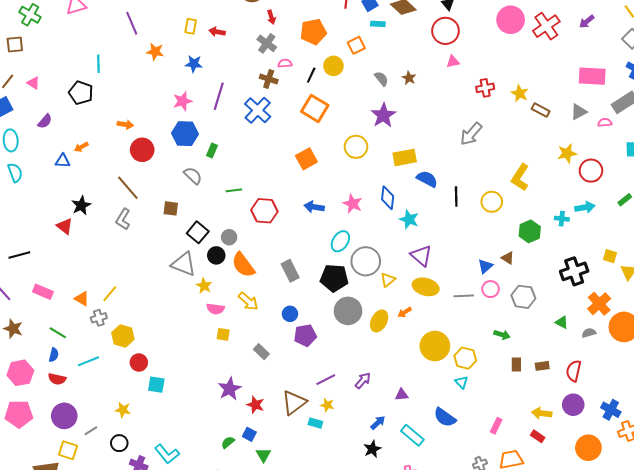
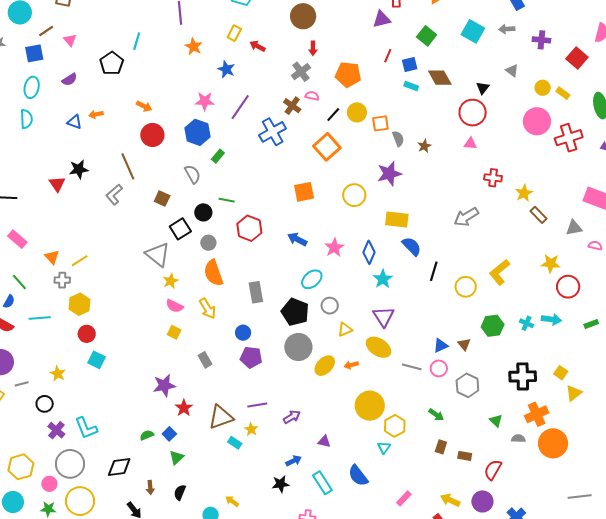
orange square: (356, 45) -> (380, 123), moved
black circle: (216, 255) -> (203, 212), moved
gray circle: (366, 261) -> (330, 306), size x0.6

